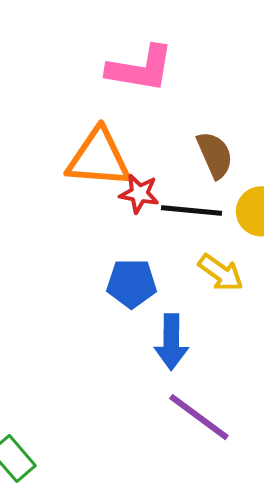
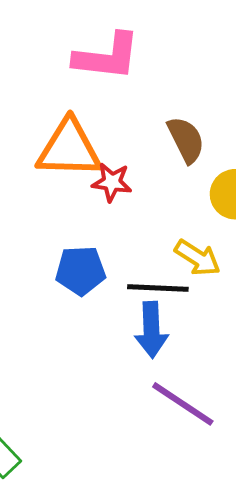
black line: (191, 210) -> (158, 288), moved
blue pentagon: (132, 283) -> (80, 271), moved

